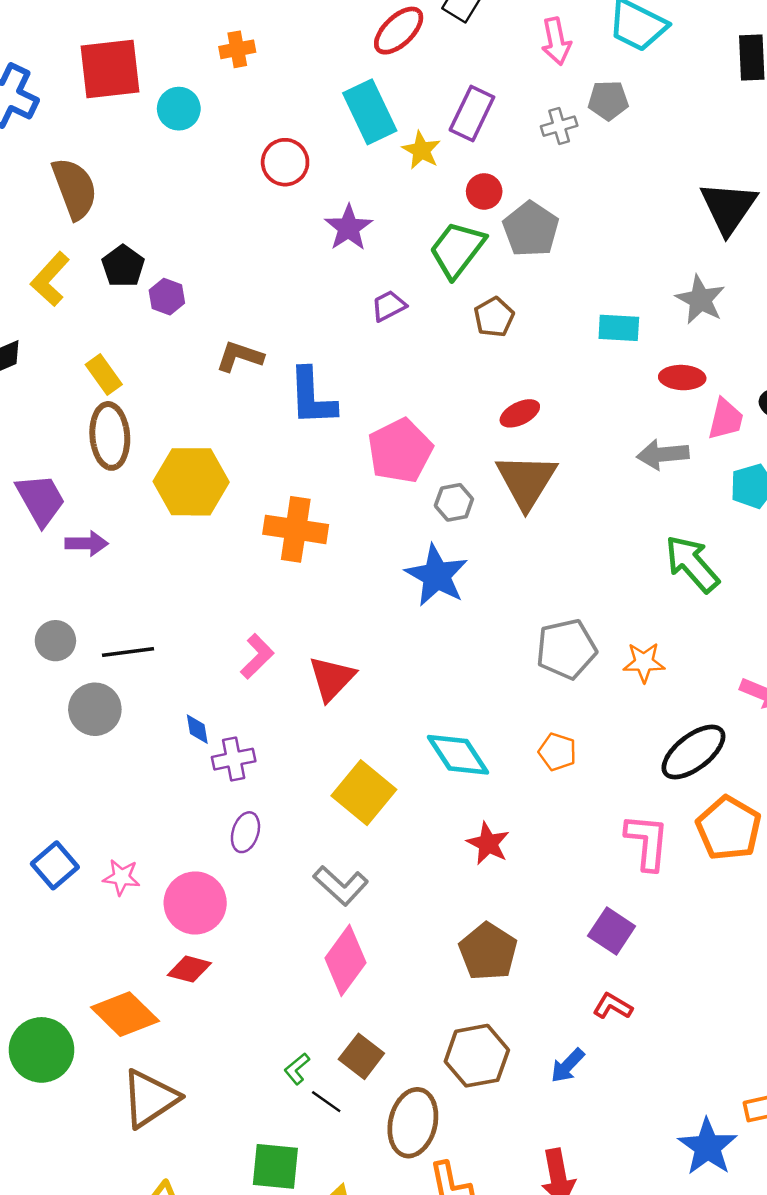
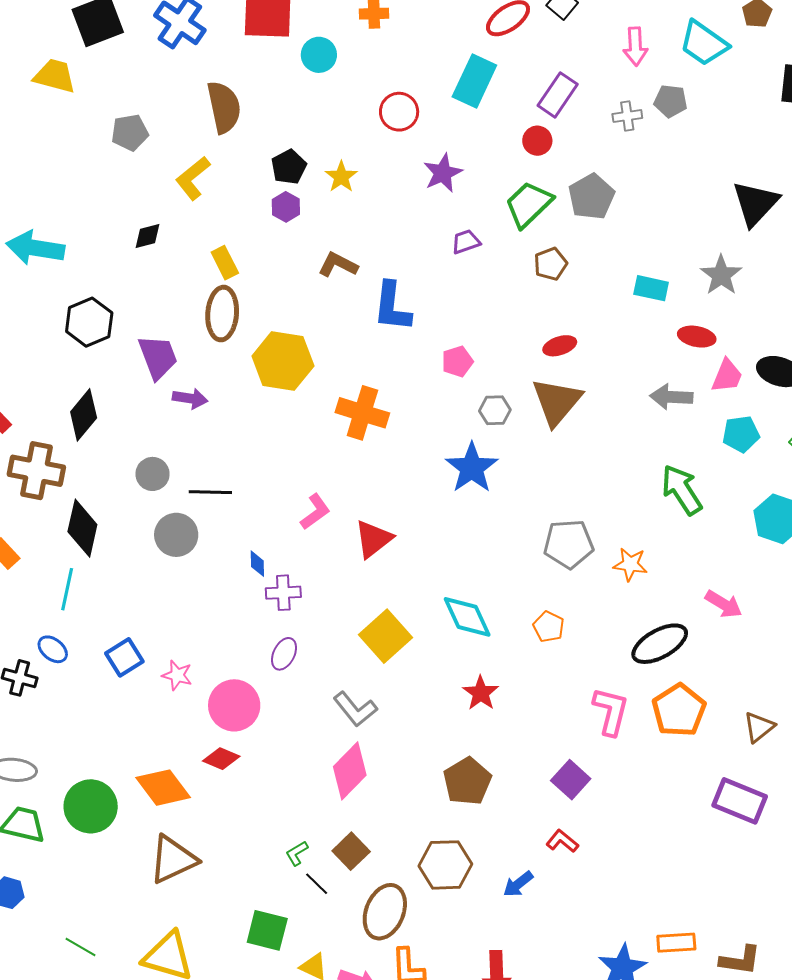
cyan rectangle: (370, 112) -> (474, 81), turned 42
yellow star: (421, 150) -> (341, 177), moved
red circle: (484, 191) -> (537, 141), moved
black pentagon: (123, 266) -> (289, 167), moved
pink pentagon: (400, 451) -> (457, 361), size x0.6

